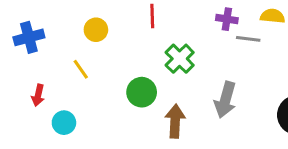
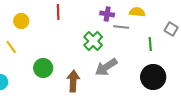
green cross: (180, 59) -> (93, 41), moved
green circle: (142, 92) -> (43, 68), moved
gray arrow: (225, 100) -> (106, 67), turned 40

